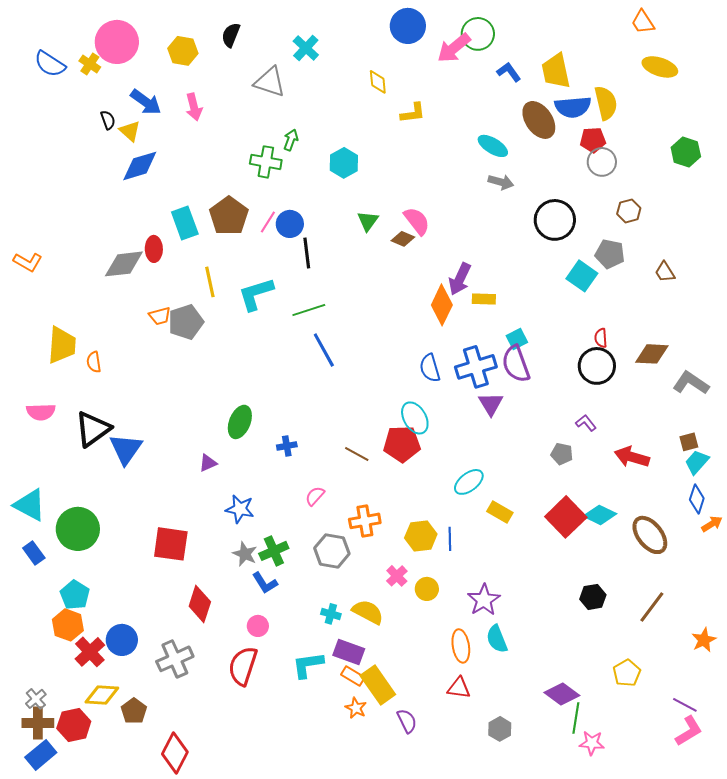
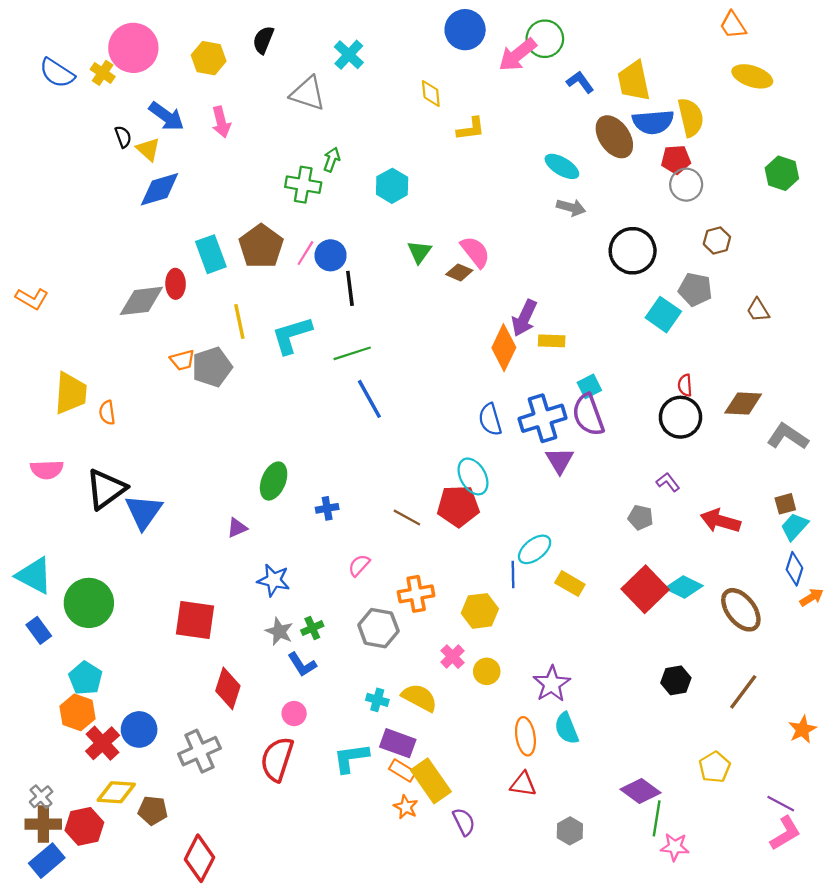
blue line: (450, 539) -> (513, 574), moved
green cross: (274, 551) -> (312, 628), size x0.7
brown pentagon: (134, 711) -> (153, 810), turned -30

